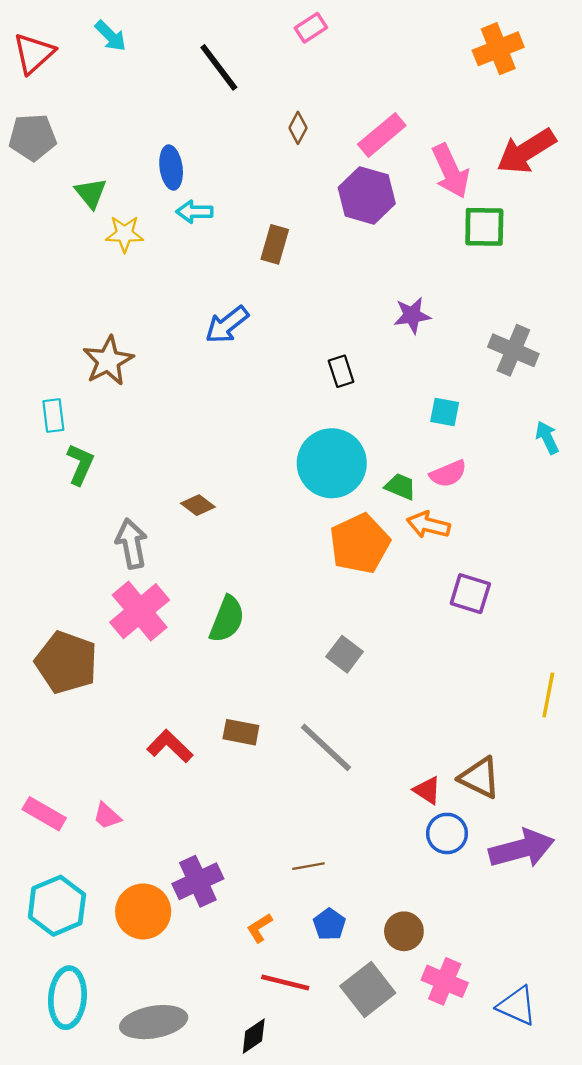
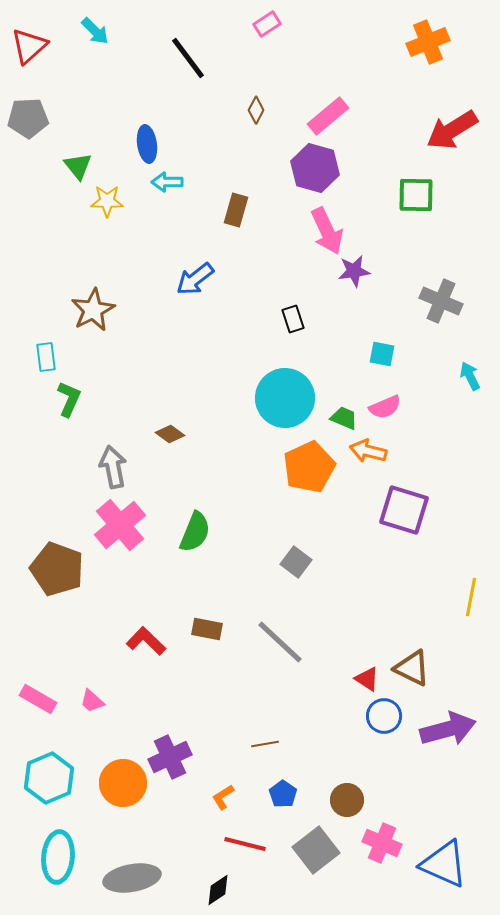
pink arrow: (451, 171) -> (327, 231), moved
purple square: (470, 594) -> (404, 510), size x1.4
blue triangle: (517, 1006) -> (444, 864), size x1.4

